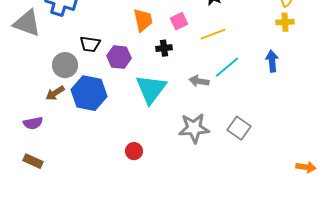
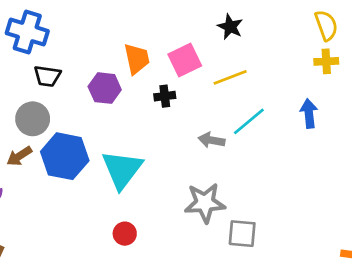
pink square: (179, 21) -> (185, 60), size x1.4
black trapezoid: (90, 44) -> (47, 76), moved
purple hexagon: (119, 57) -> (105, 88), moved
cyan triangle: (151, 89) -> (122, 170), moved
gray square: (239, 128) -> (242, 234), moved, turned -30

